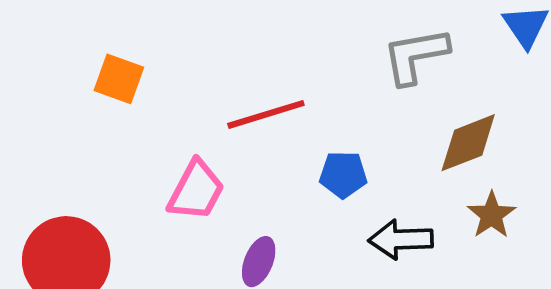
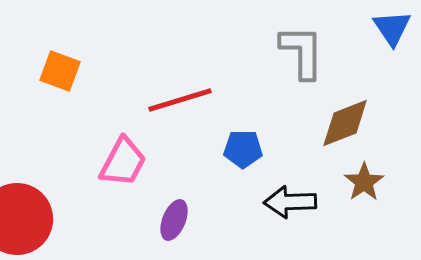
gray L-shape: (416, 56) -> (302, 52), turned 100

